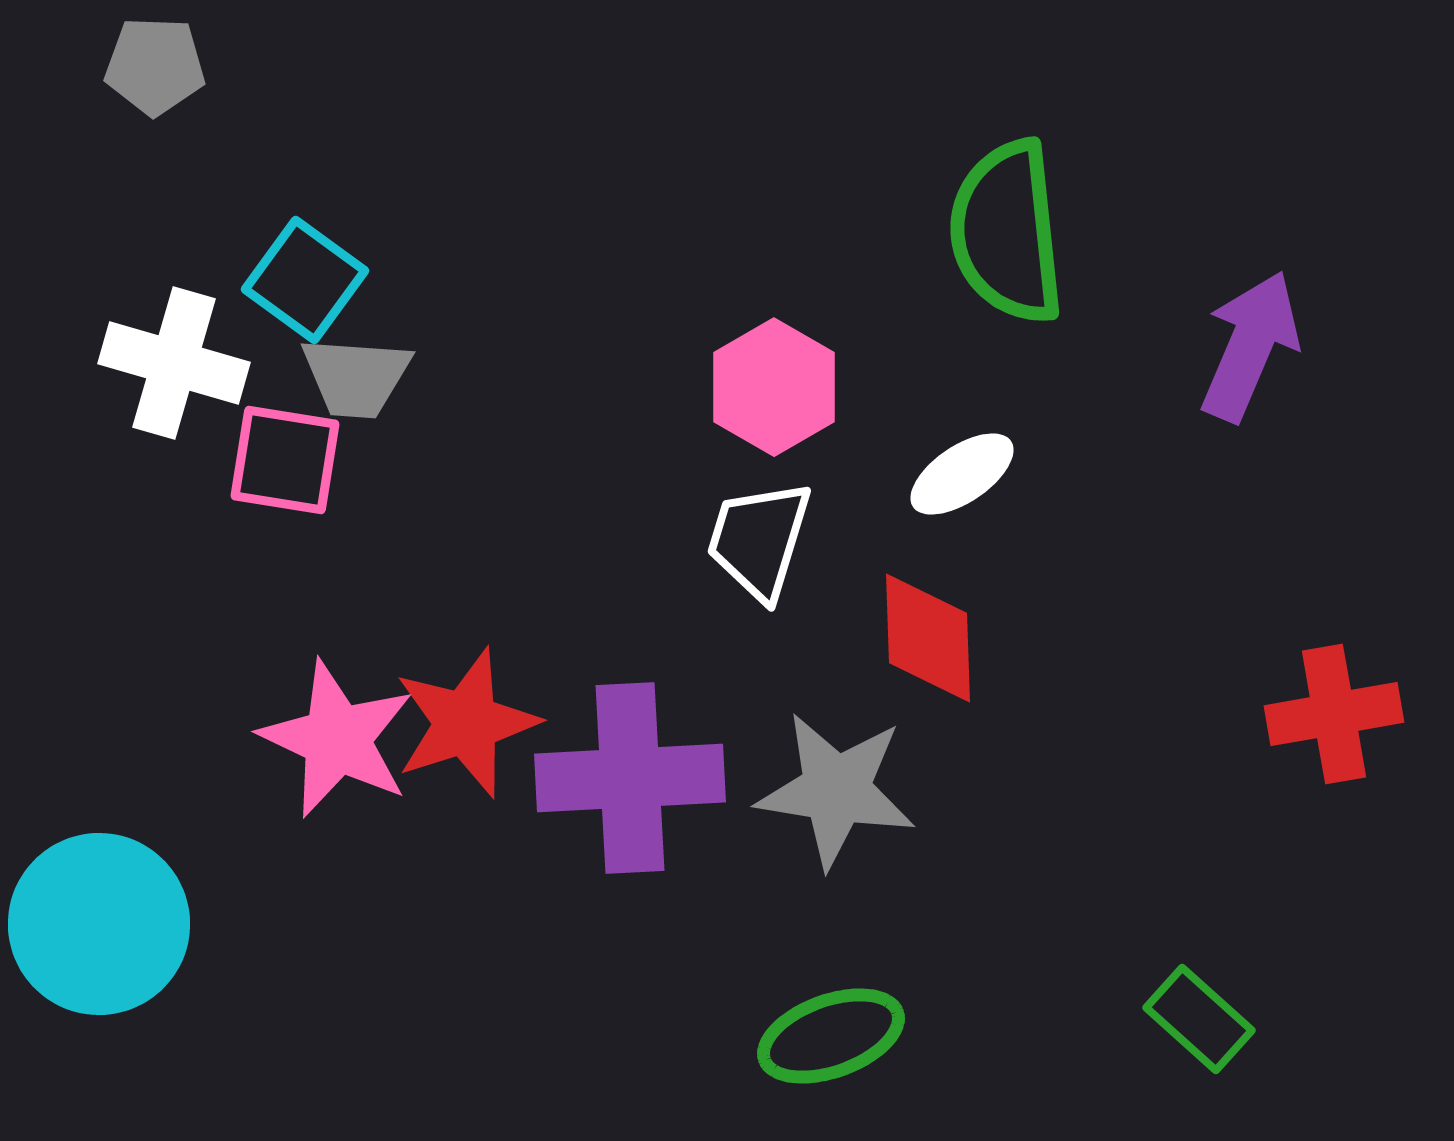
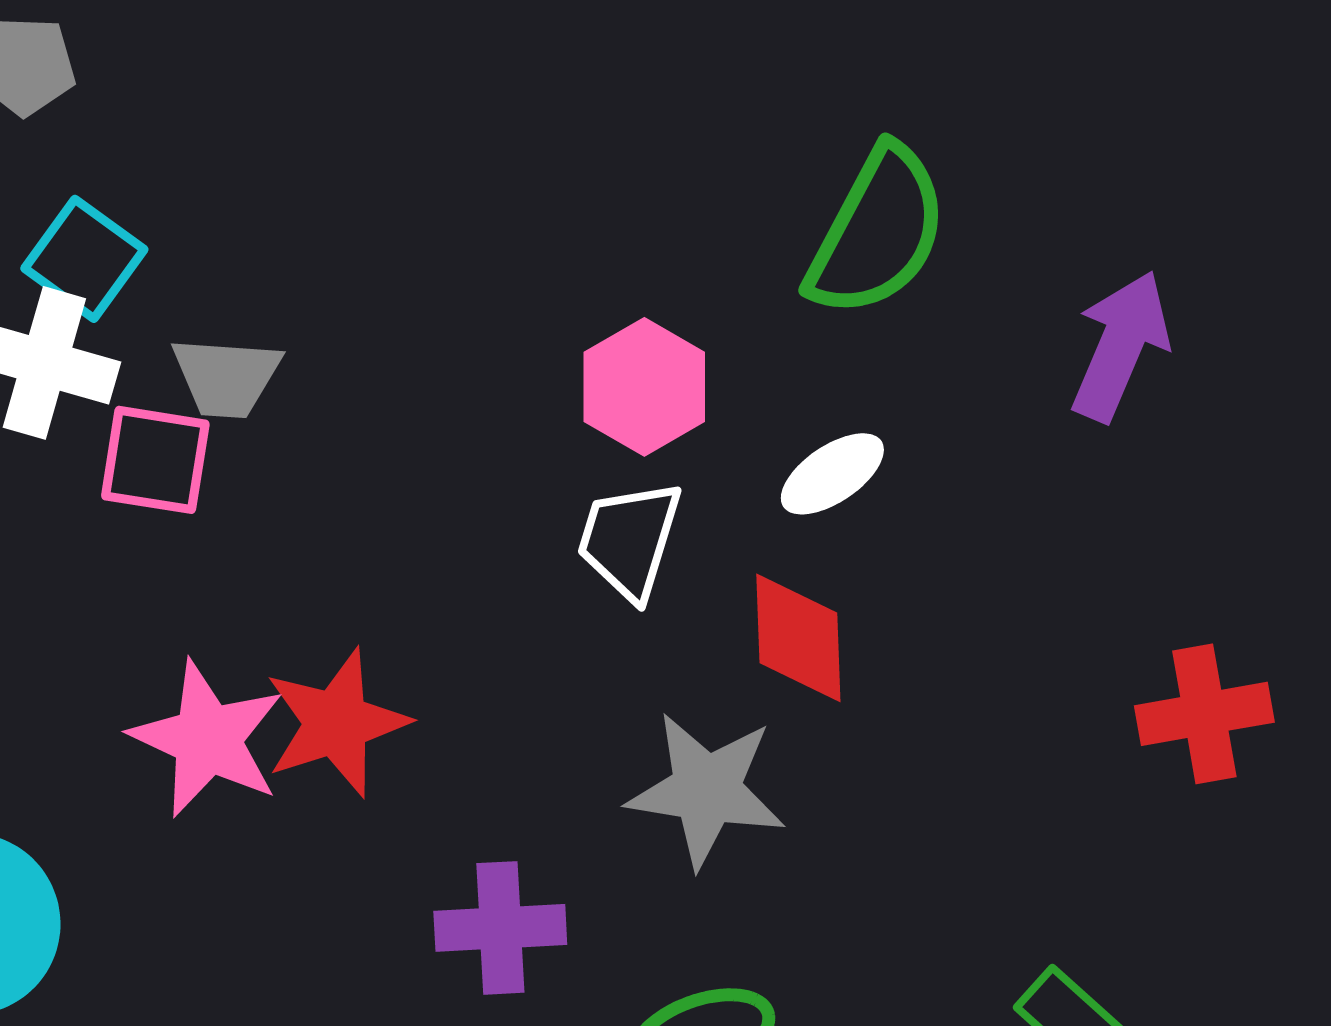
green semicircle: (1007, 232) -> (877, 232), turned -146
cyan square: (305, 280) -> (84, 259), moved
purple cross: (630, 778) -> (500, 928), moved, size x0.7

